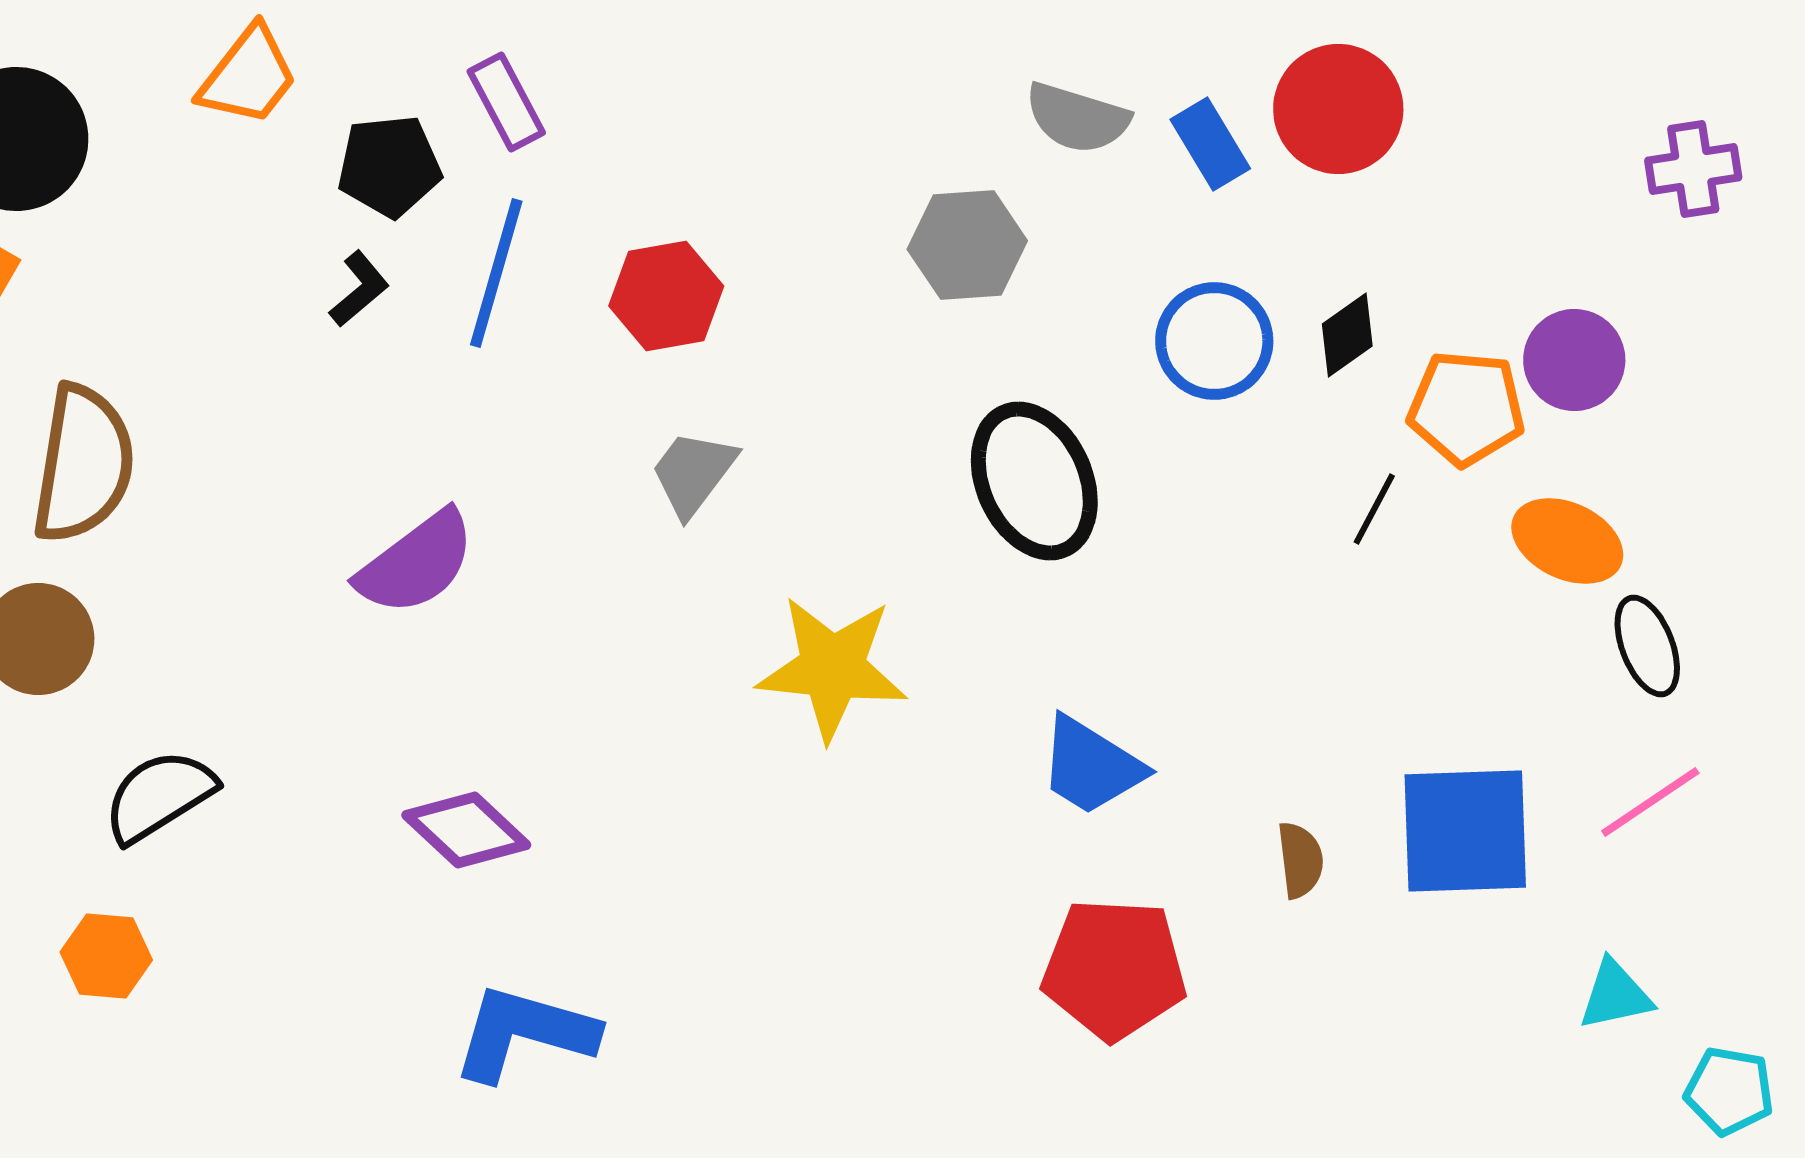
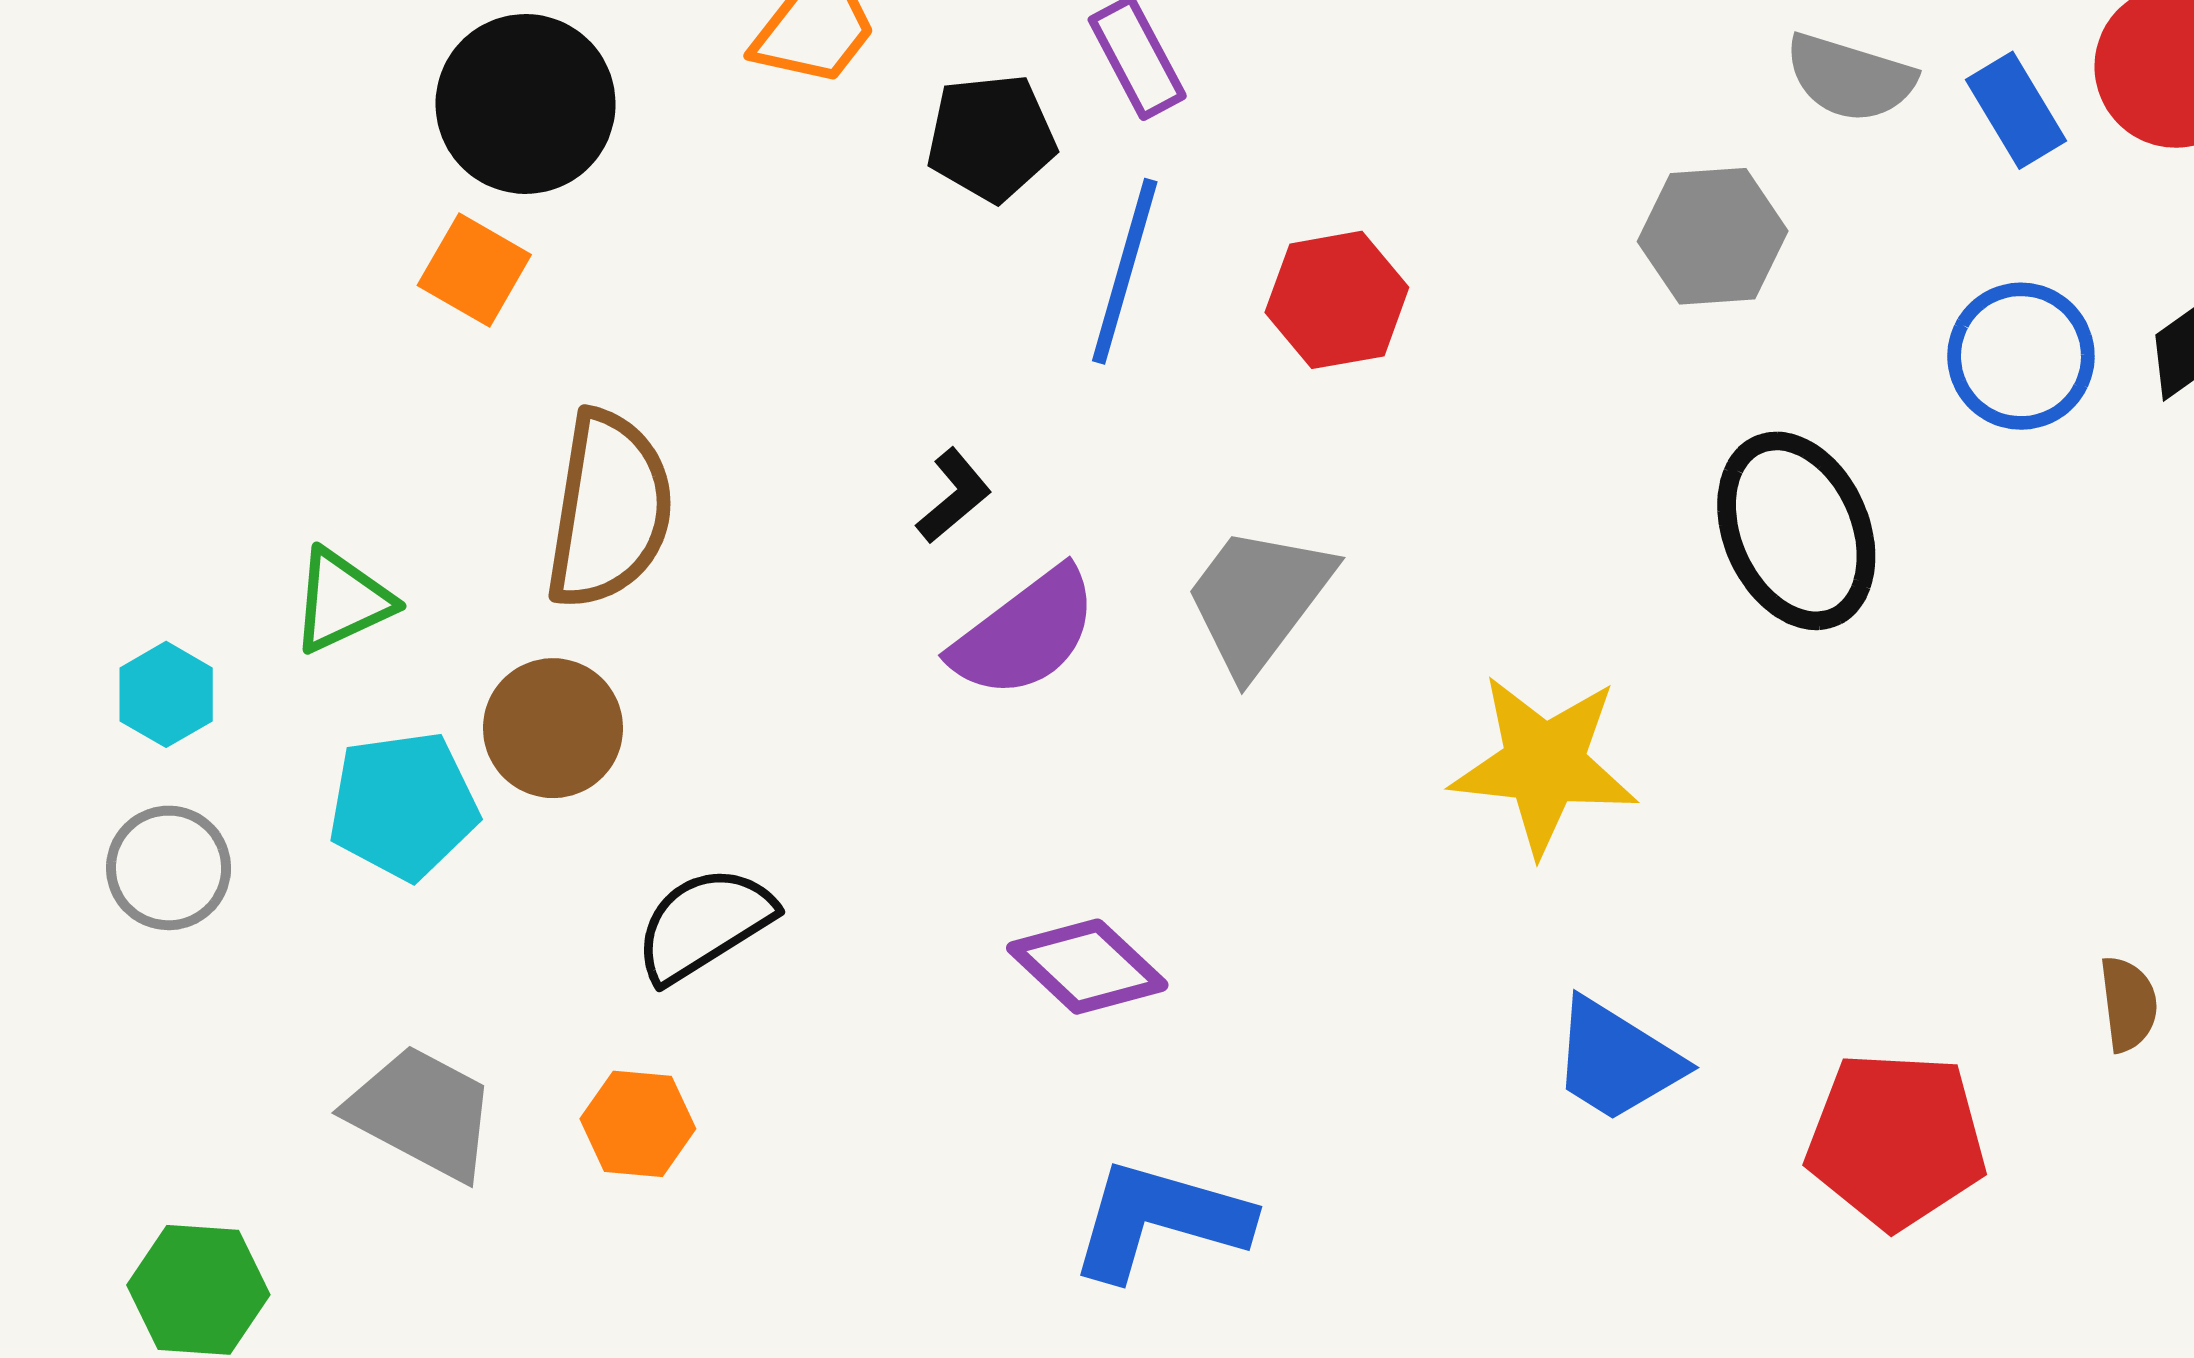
black L-shape: (359, 289) -> (954, 496), moved
gray trapezoid: (693, 473) -> (1258, 600), moved, size x1.4
blue trapezoid: (1091, 766) -> (1617, 1060), moved

